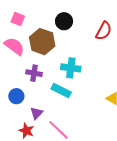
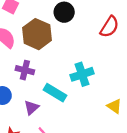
cyan cross: (71, 68) -> (82, 74), moved, turned -30
purple triangle: (36, 113) -> (31, 108), moved

